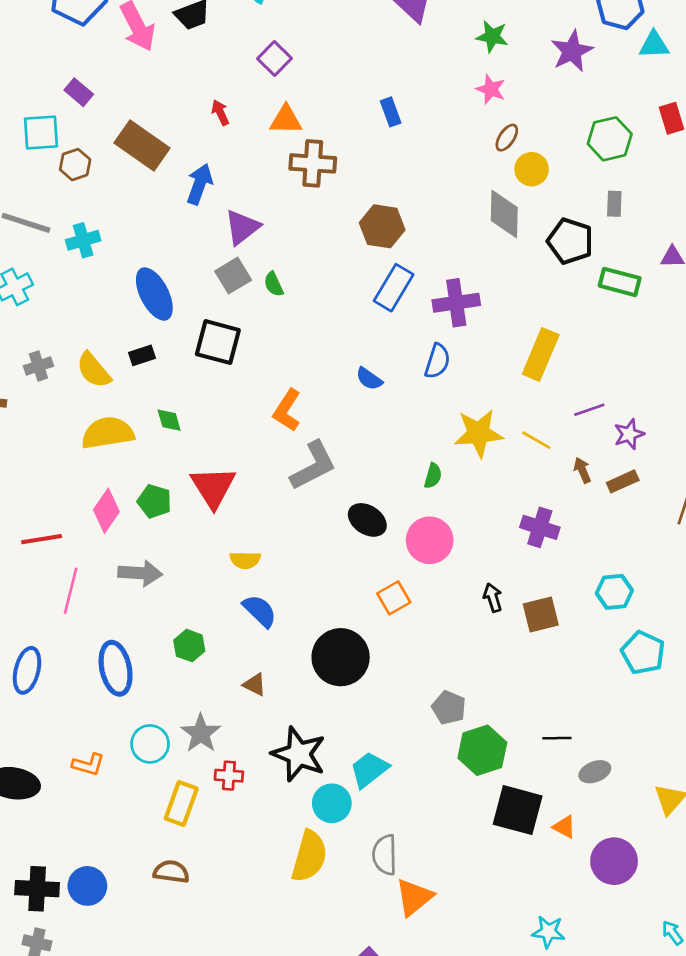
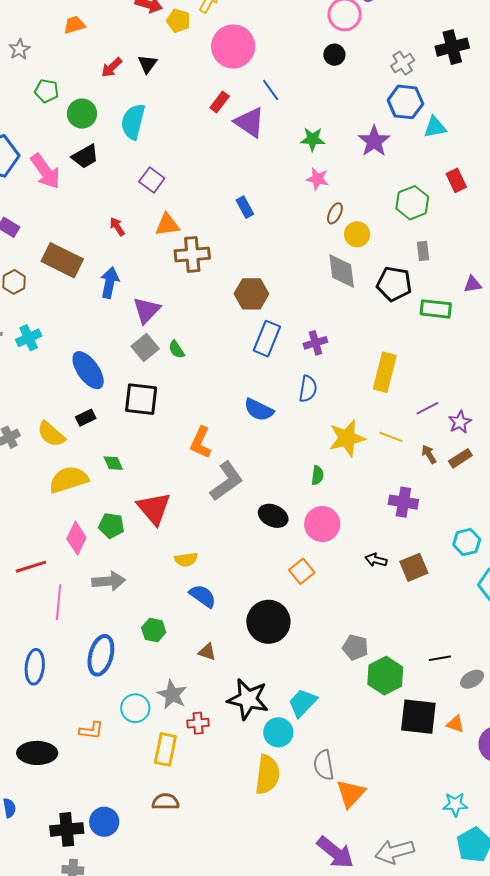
purple cross: (456, 303) -> (315, 343), size x0.7
blue semicircle: (369, 379) -> (259, 410), size x1.4
black arrow: (493, 598) -> (376, 560), turned -50
blue ellipse: (116, 668) -> (101, 655), turned 36

